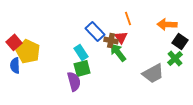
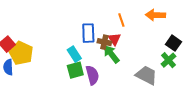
orange arrow: (167, 24) -> (155, 15), moved
blue rectangle: (95, 31) -> (88, 33), turned 42
gray trapezoid: (153, 73) -> (146, 75), turned -125
purple semicircle: (74, 81) -> (92, 75), moved

